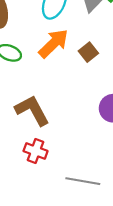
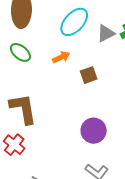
orange arrow: (54, 43) -> (61, 57), size x0.6

